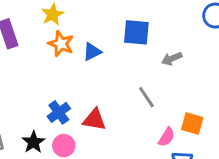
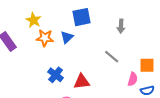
blue square: (136, 32) -> (82, 17), moved
gray arrow: (172, 59) -> (121, 26), turned -48
blue cross: (59, 112) -> (56, 75), moved

